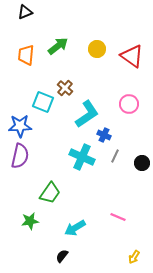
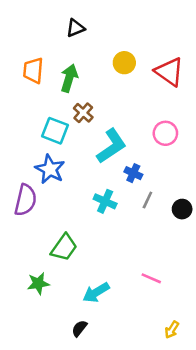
black triangle: (25, 12) -> (76, 28), moved
green arrow: (58, 46) -> (69, 78), moved, turned -35
blue star: (20, 126) -> (50, 169), moved, turned 30
cyan cross: (82, 157) -> (105, 201), size x0.7

